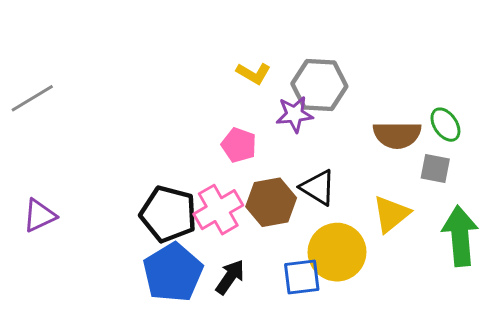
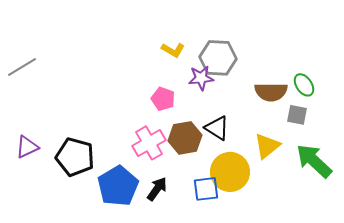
black pentagon: (168, 214) -> (75, 157), moved
green arrow: (460, 236) -> (314, 161), turned -42

